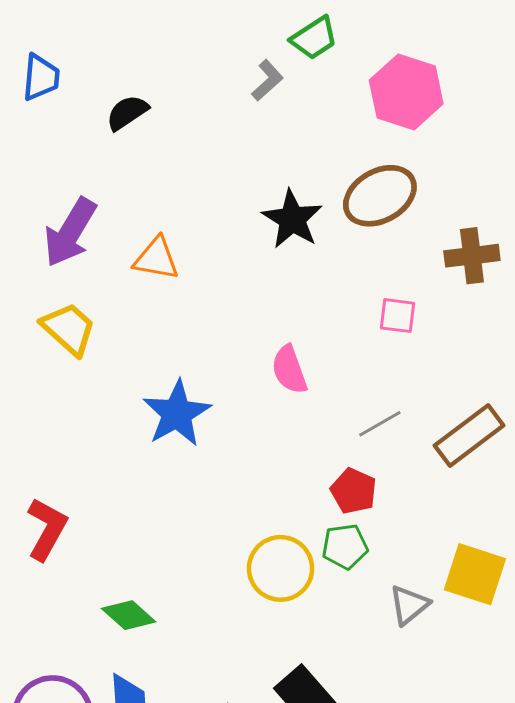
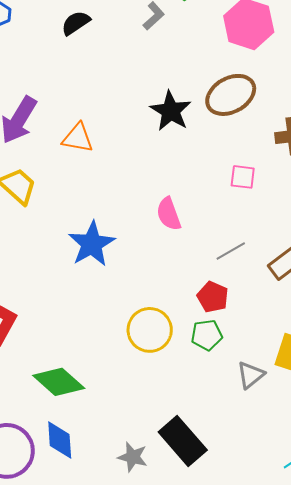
black semicircle: (127, 113) -> (76, 23), moved
yellow circle: (281, 568) -> (150, 330), moved
green diamond: (129, 615) -> (59, 382), size x1.4

